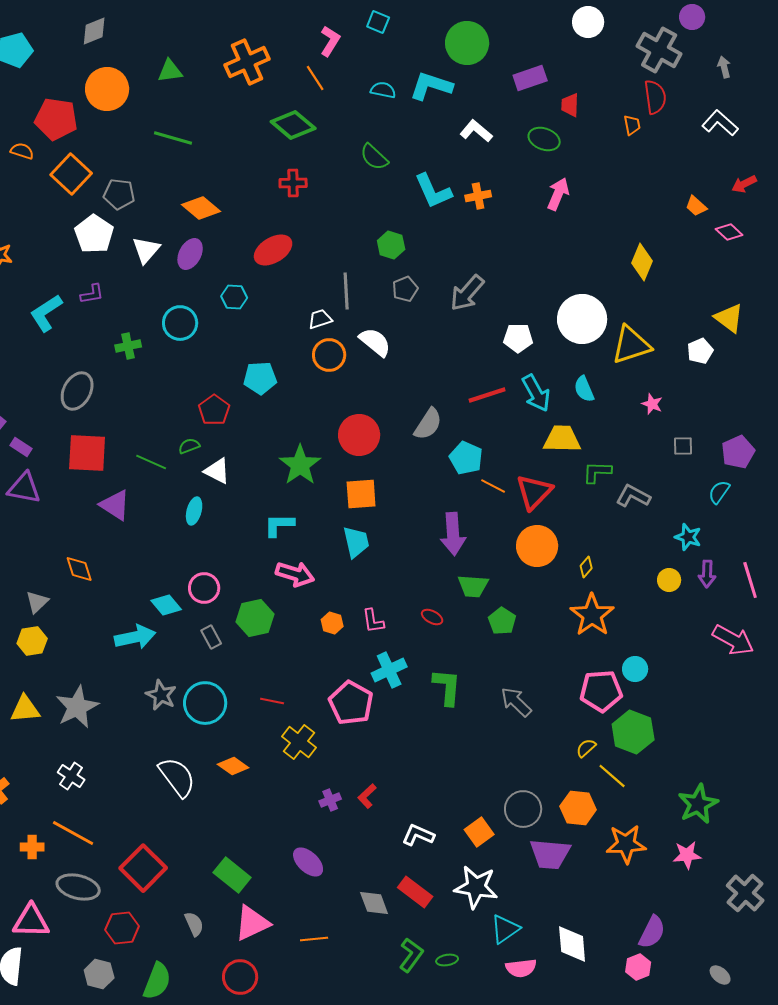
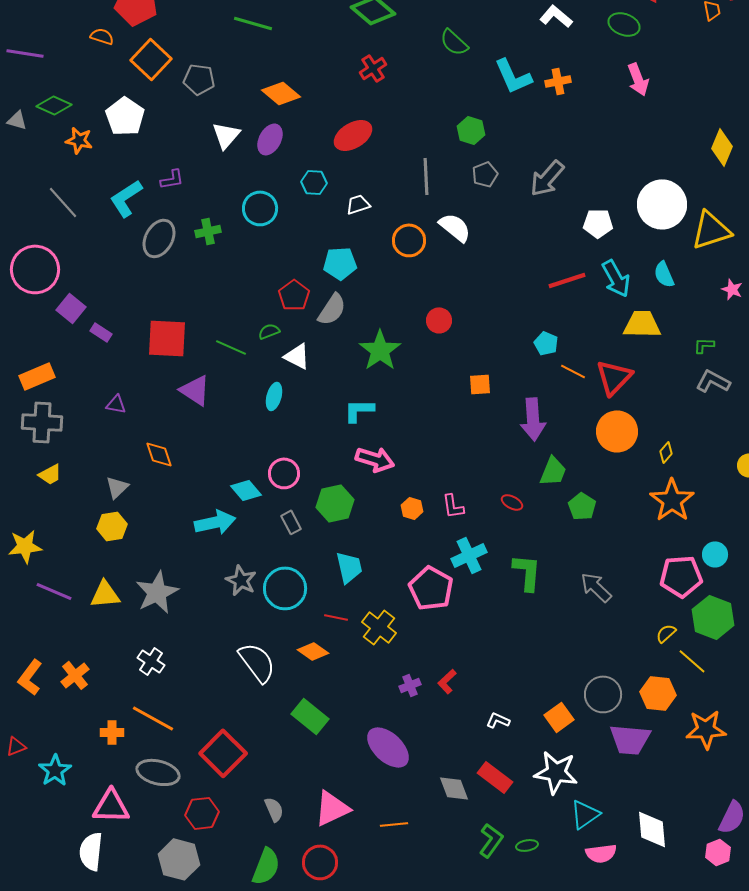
red cross: (293, 183) -> (373, 68), turned -32
pink arrow: (558, 194) -> (638, 79), turned 136
white pentagon: (94, 234) -> (125, 116), moved
white trapezoid: (320, 319) -> (358, 204), moved
gray ellipse: (77, 391) -> (159, 238), moved
gray semicircle: (428, 424) -> (332, 309), moved
red circle: (359, 435) -> (439, 320), size x0.6
cyan pentagon: (466, 458) -> (546, 343), size x0.7
green L-shape: (597, 472) -> (704, 345), moved, size x0.7
purple triangle: (24, 488) -> (116, 404), moved, size x0.6
orange square: (361, 494) -> (480, 384), moved, size x0.7
cyan trapezoid: (356, 542) -> (349, 567), moved
green trapezoid: (473, 586) -> (553, 471), turned -72
red line: (272, 701) -> (336, 617), moved
white L-shape: (418, 835) -> (498, 720), size x0.7
purple ellipse: (308, 862) -> (388, 747), size x1.4
green rectangle: (232, 875) -> (310, 716), moved
gray hexagon: (99, 974) -> (179, 859), size x1.4
green semicircle: (157, 981) -> (266, 866), moved

